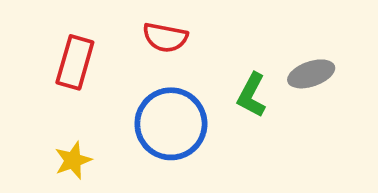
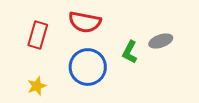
red semicircle: (165, 37) -> (85, 22), size x1.4

